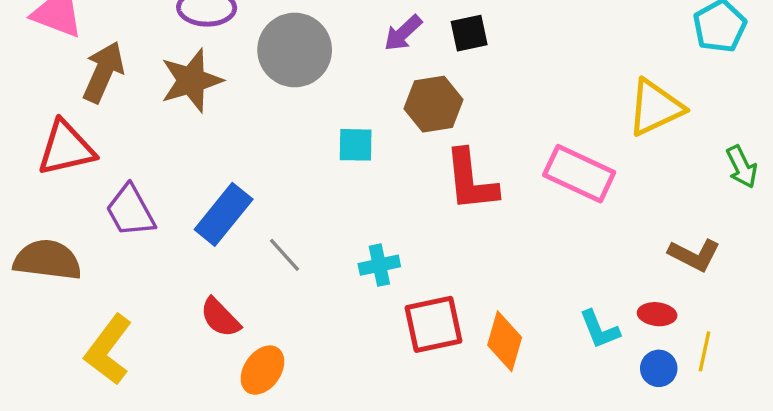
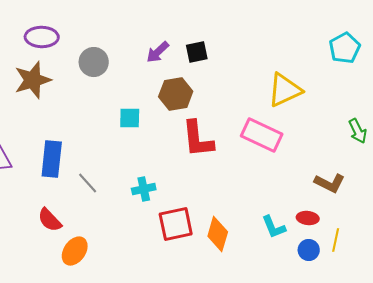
gray circle: (295, 50) -> (94, 62), size x0.7
yellow triangle: (655, 108) -> (285, 90), moved
blue rectangle: (224, 214) -> (52, 159), turned -33

